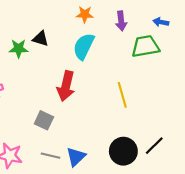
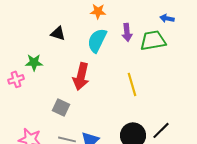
purple arrow: (121, 21) -> (127, 32), moved
green star: (19, 49) -> (34, 62), moved

